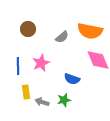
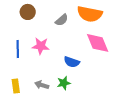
pink star: (41, 63) -> (41, 46), turned 30
yellow rectangle: (26, 92) -> (16, 86), moved

